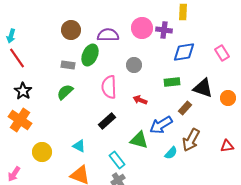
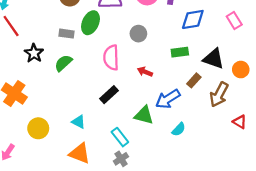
black star: (23, 91) -> (34, 53), moved
brown arrow: (191, 140) -> (219, 95), moved
red triangle: (227, 146) -> (240, 122), turned 40

